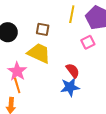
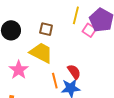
pink square: (88, 42) -> (89, 30), moved, turned -32
orange line: (17, 85) -> (55, 81), moved

